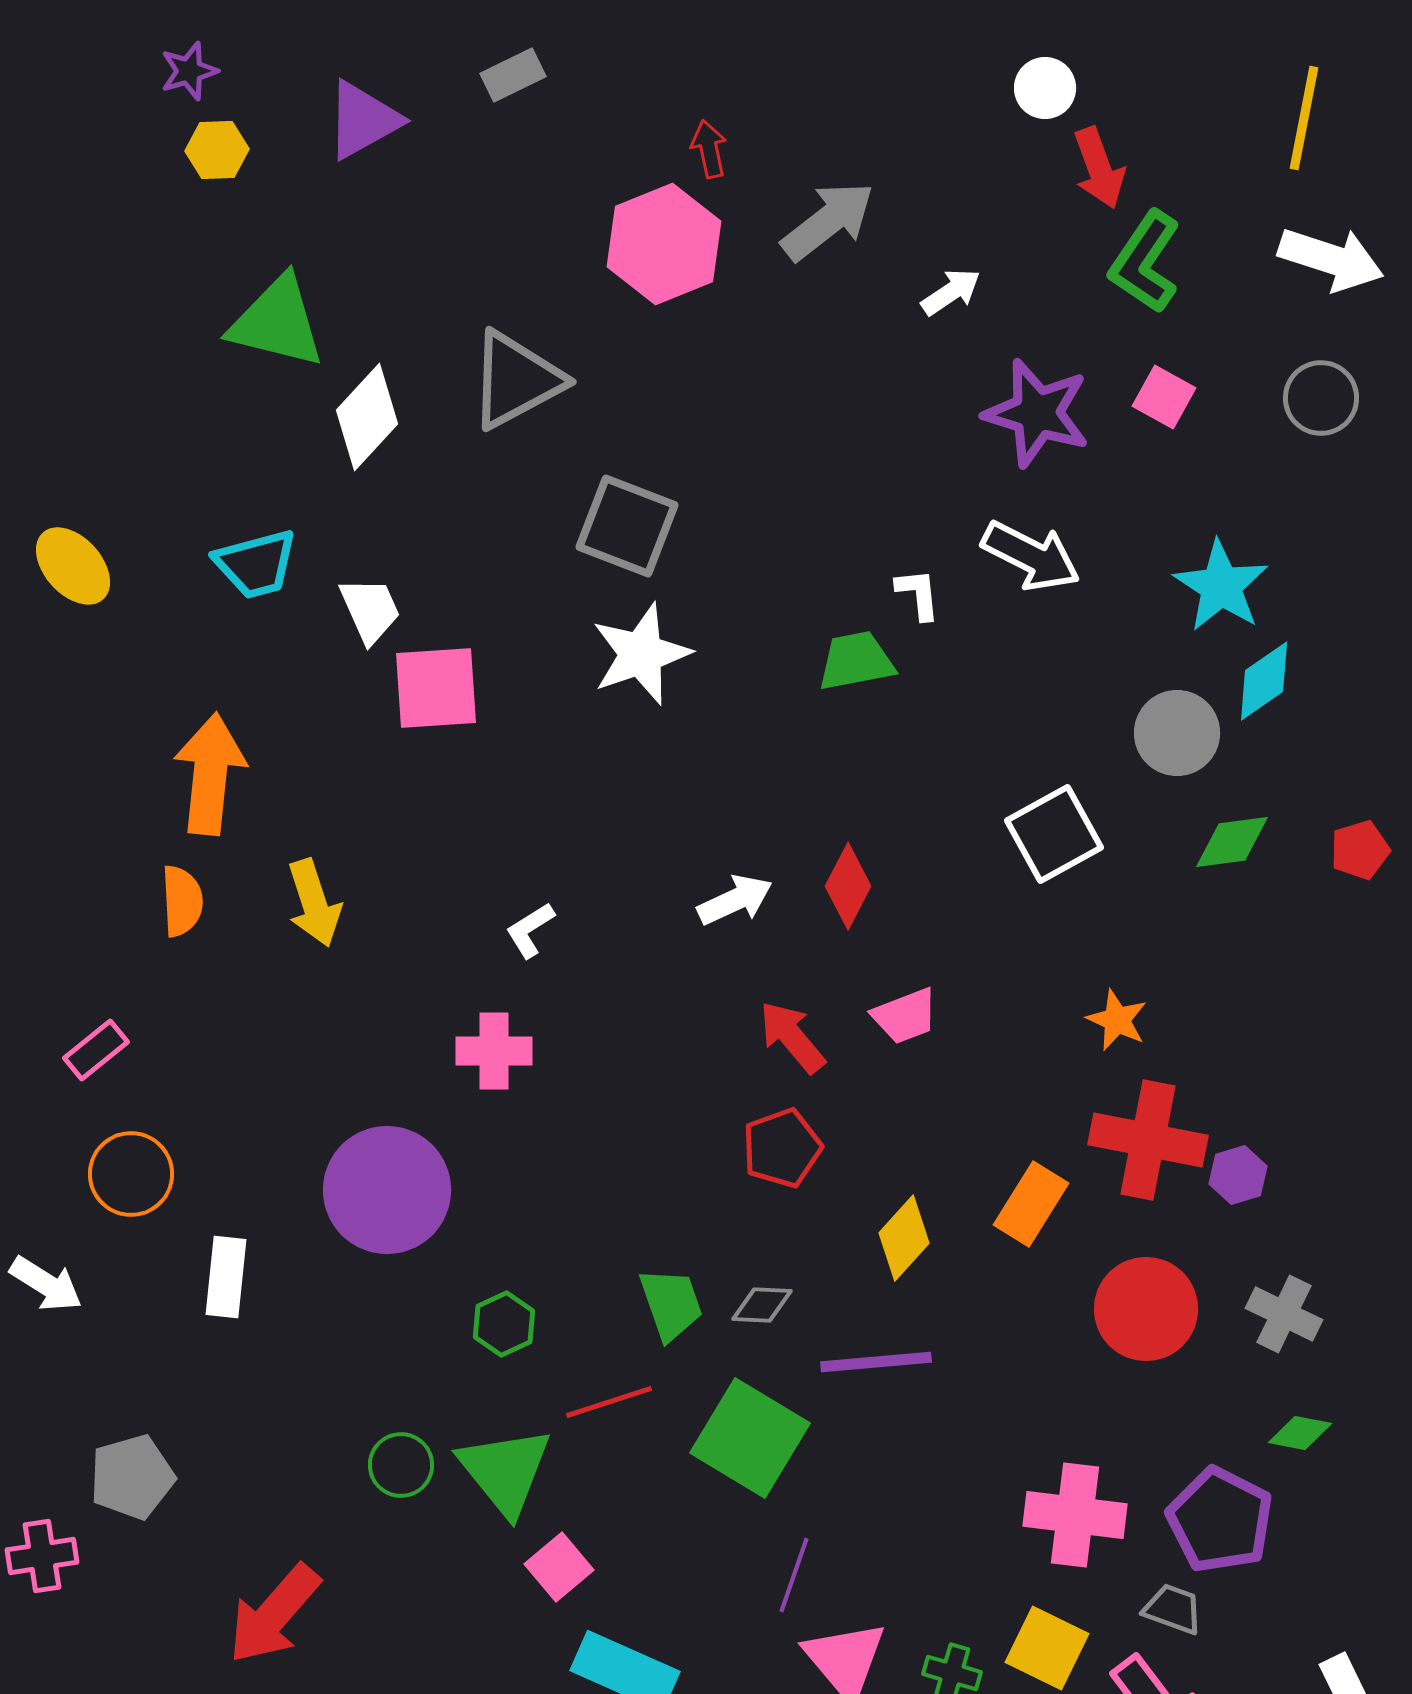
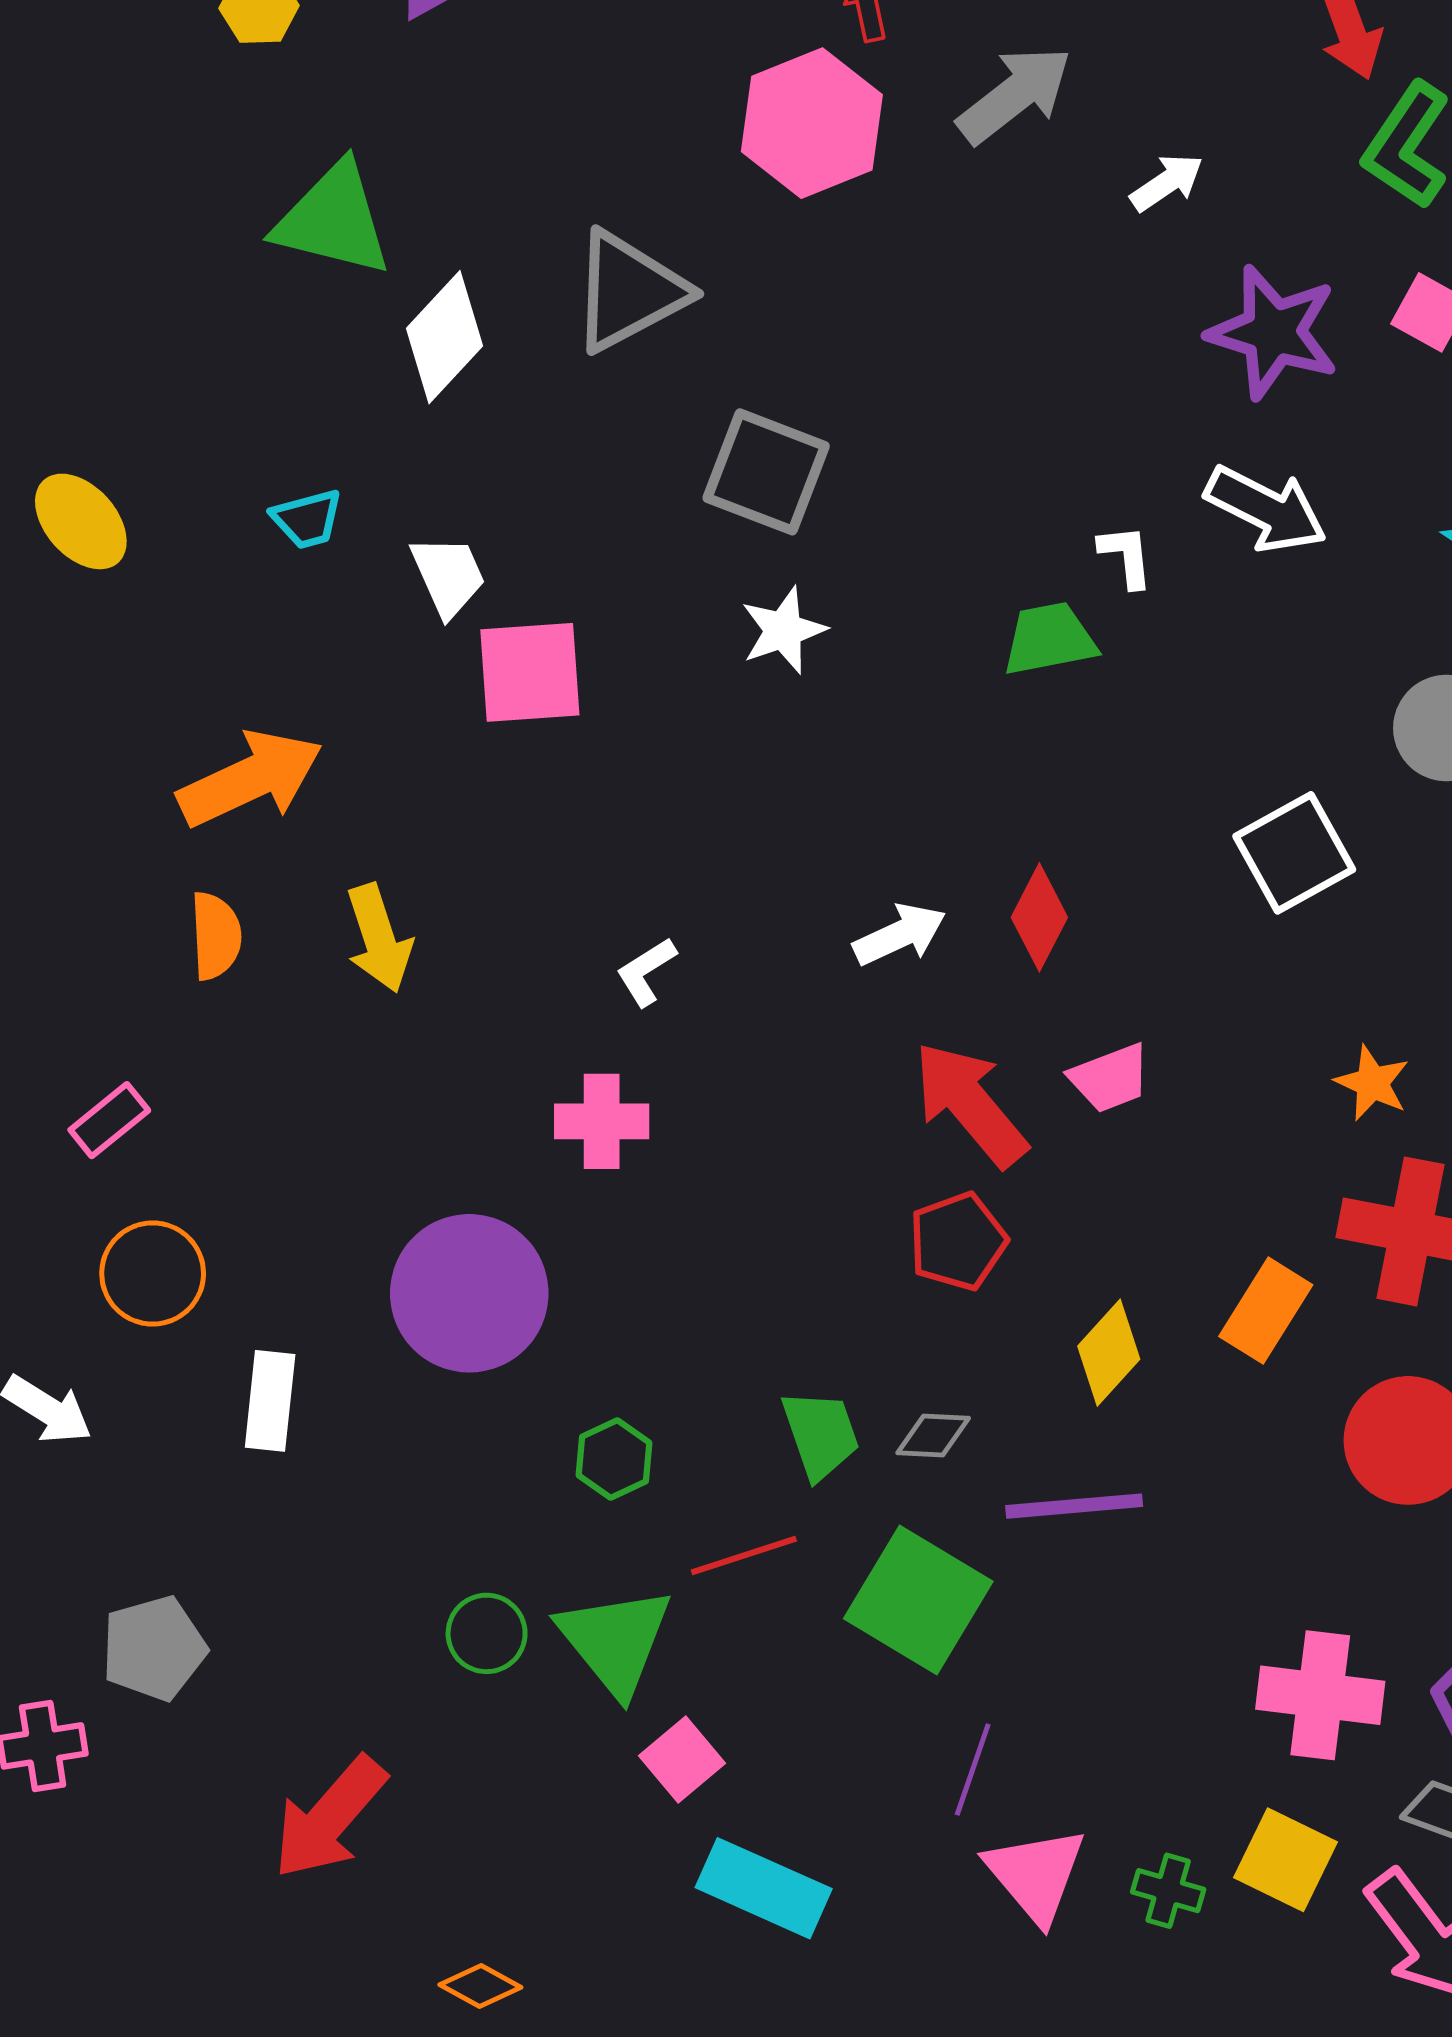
cyan trapezoid: (256, 564) -> (307, 519), size x0.7
white star: (641, 654) -> (783, 630), size x0.7
orange arrow: (210, 774) -> (250, 779), turned 59
red arrow: (792, 1037) -> (970, 1104), size x1.4

